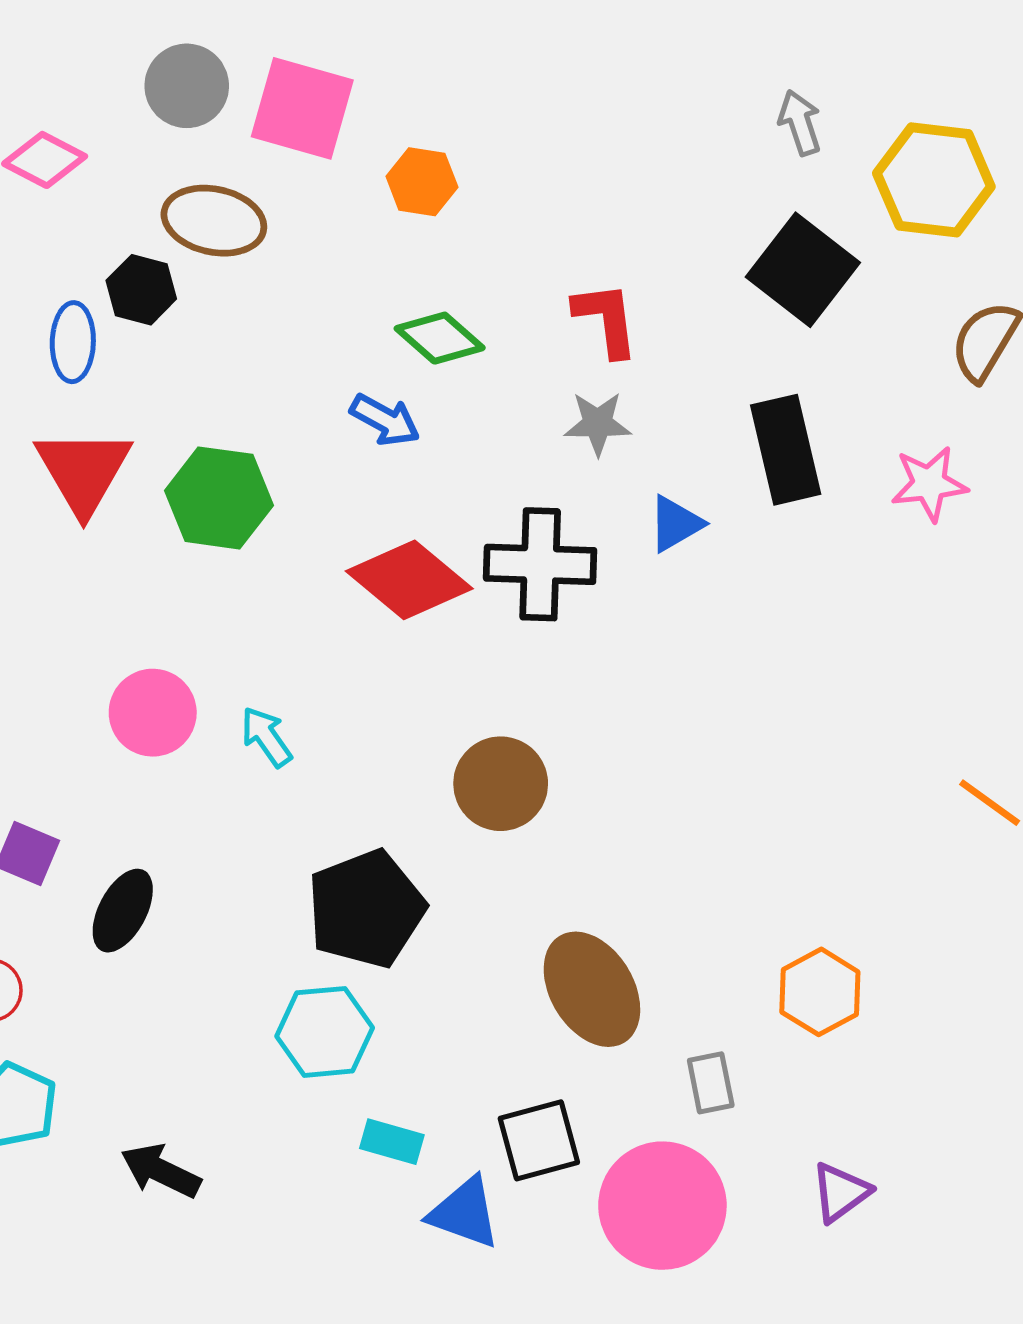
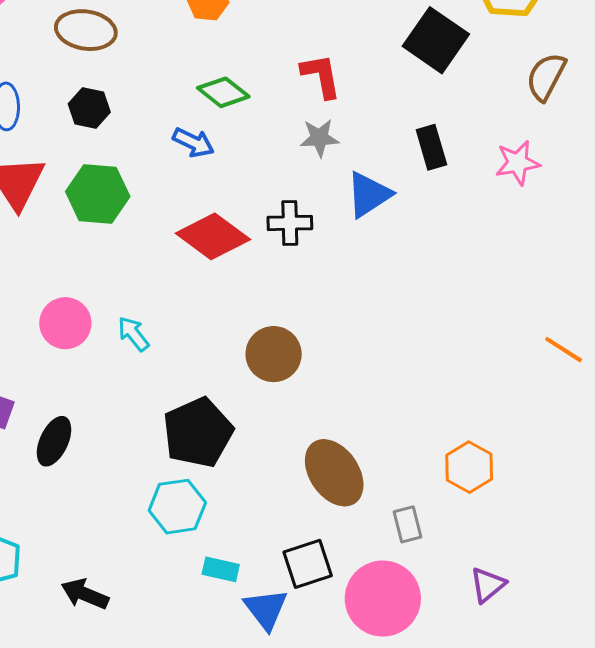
black hexagon: (141, 290) -> (89, 108), moved
black rectangle: (786, 450) -> (431, 147), size x0.7
blue triangle: (676, 524) -> (369, 195), size x1.4
black cross: (540, 564) -> (290, 223), size x0.7
blue triangle: (464, 1213) -> (266, 609), turned 36

